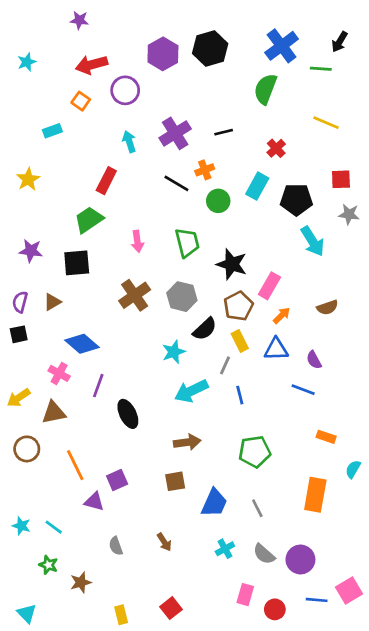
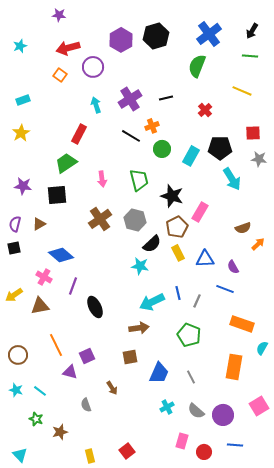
green line: (321, 69) -> (250, 56), moved
cyan rectangle: (52, 131) -> (23, 100), moved
cyan rectangle: (257, 186) -> (191, 156), moved
orange arrow: (282, 315) -> (258, 244), moved
cyan star: (174, 352) -> (140, 266), moved, turned 30
gray line: (225, 365) -> (197, 301), moved
cyan arrow: (191, 391) -> (152, 302), moved
orange rectangle: (326, 437) -> (242, 324), size x1.6
brown circle: (27, 449) -> (18, 355), moved
green pentagon: (255, 452) -> (189, 335), turned 30
brown arrow: (164, 542) -> (112, 388), moved
pink square: (349, 591) -> (259, 406), moved

